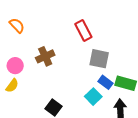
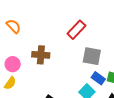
red rectangle: (83, 30) -> (76, 30), turned 72
brown cross: (45, 56) -> (41, 55), turned 30

